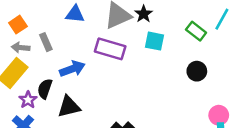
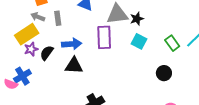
purple rectangle: (110, 49) -> (104, 37), turned 55
purple star: (28, 100) -> (31, 49), moved
black triangle: (69, 107) -> (74, 66), moved

